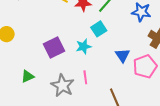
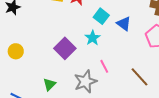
blue triangle: (123, 55) -> (124, 24), moved
gray star: (63, 86) -> (85, 82), turned -30

